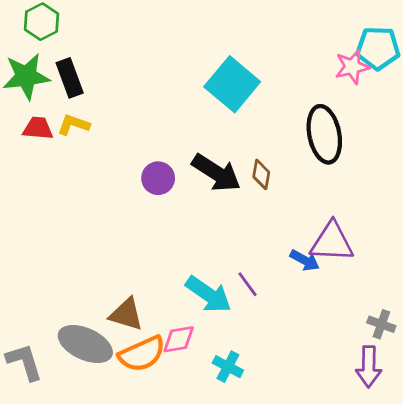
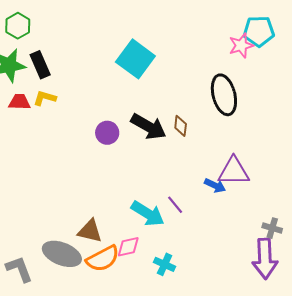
cyan square: (232, 84) -> (135, 59), moved
purple arrow: (369, 367) -> (265, 259), size x1.4

